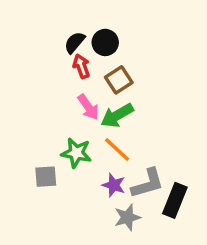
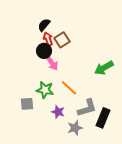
black circle: (105, 42) -> (44, 51), moved
brown square: (119, 80) -> (62, 40), moved
green arrow: (117, 116) -> (104, 68), moved
purple star: (114, 185) -> (58, 112), moved

